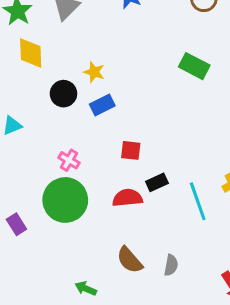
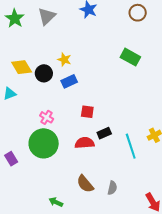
yellow diamond: (31, 53) -> (22, 67), moved, turned -30

